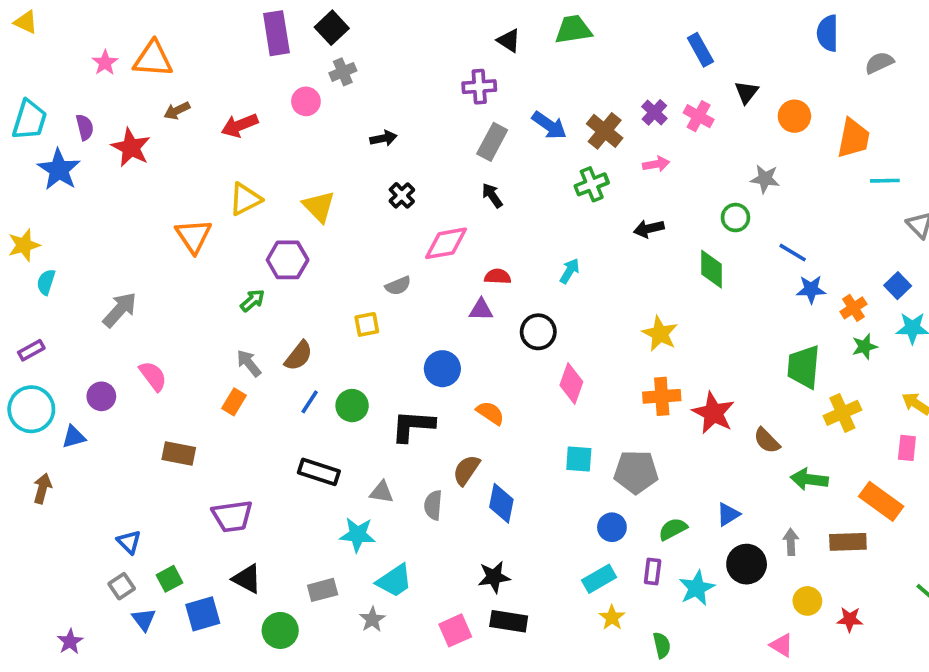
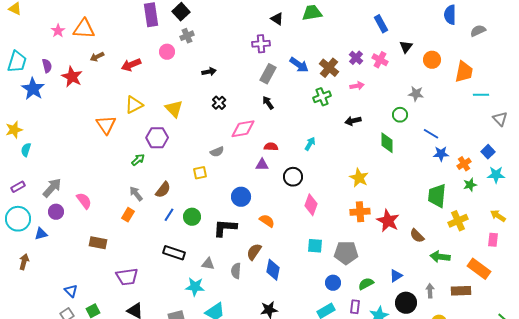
gray arrow: (120, 310) -> (52, 188), moved

